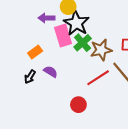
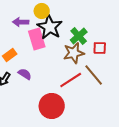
green cross: (83, 43) -> (79, 36), moved
red circle: (78, 105) -> (52, 106), size x1.6

